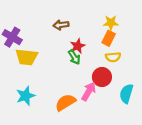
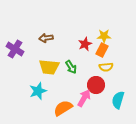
brown arrow: (61, 25) -> (46, 38), moved
red star: (78, 46) -> (85, 44), moved
yellow trapezoid: (27, 57) -> (49, 67), moved
cyan star: (26, 96) -> (38, 91), moved

